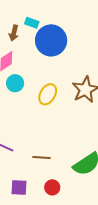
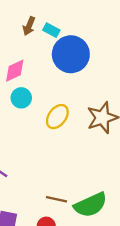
brown arrow: (14, 33) -> (29, 26), moved
brown line: (41, 158) -> (56, 199), moved

